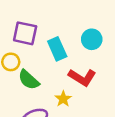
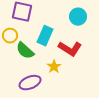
cyan rectangle: (57, 49) -> (45, 36), moved, turned 48

